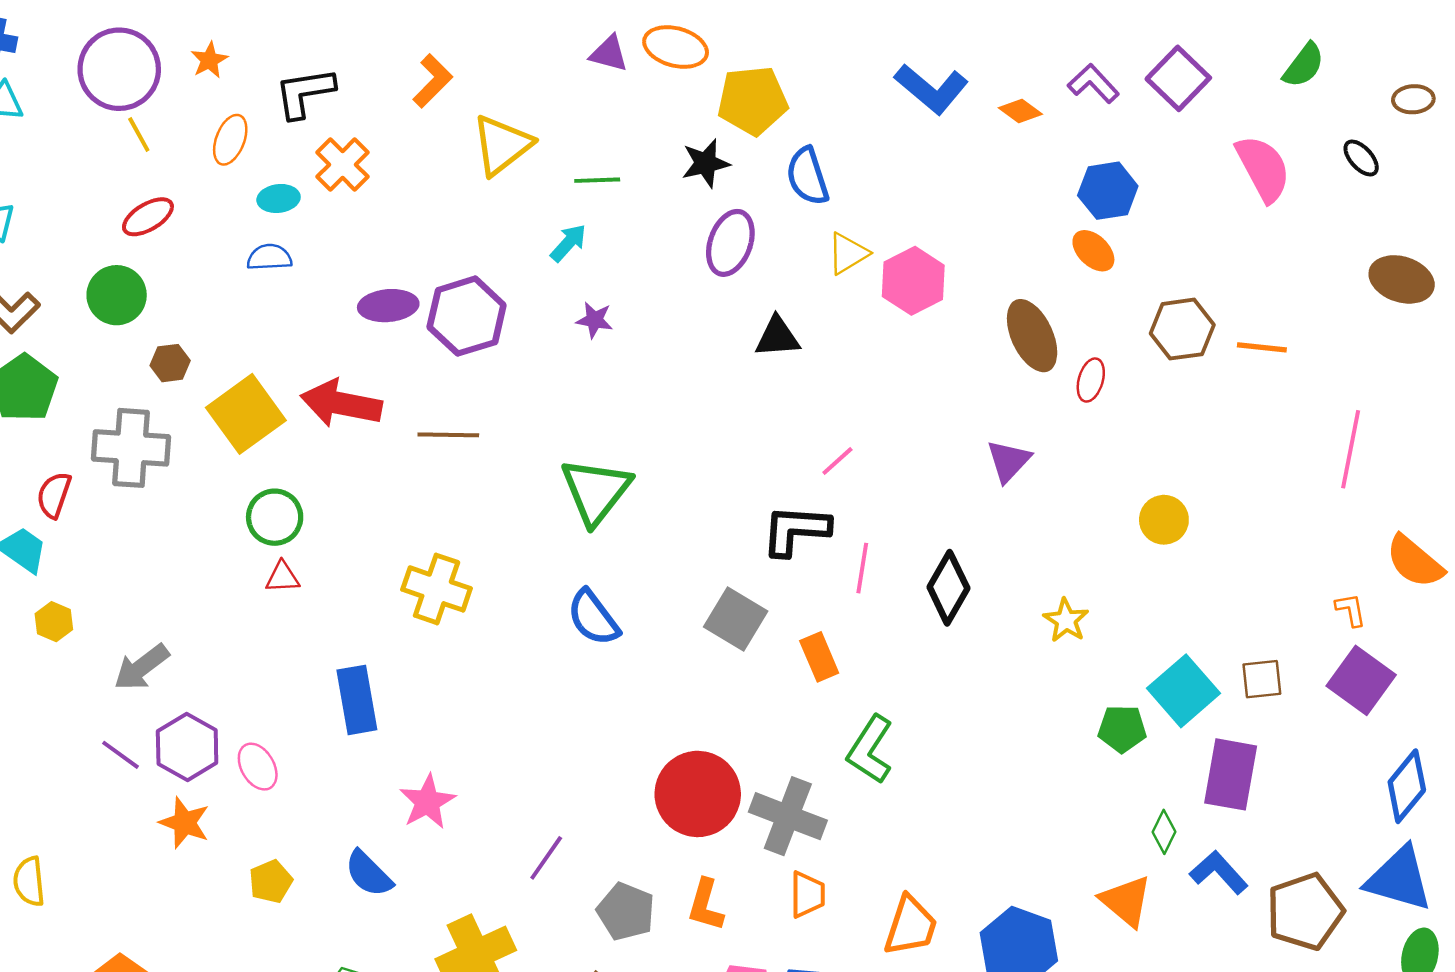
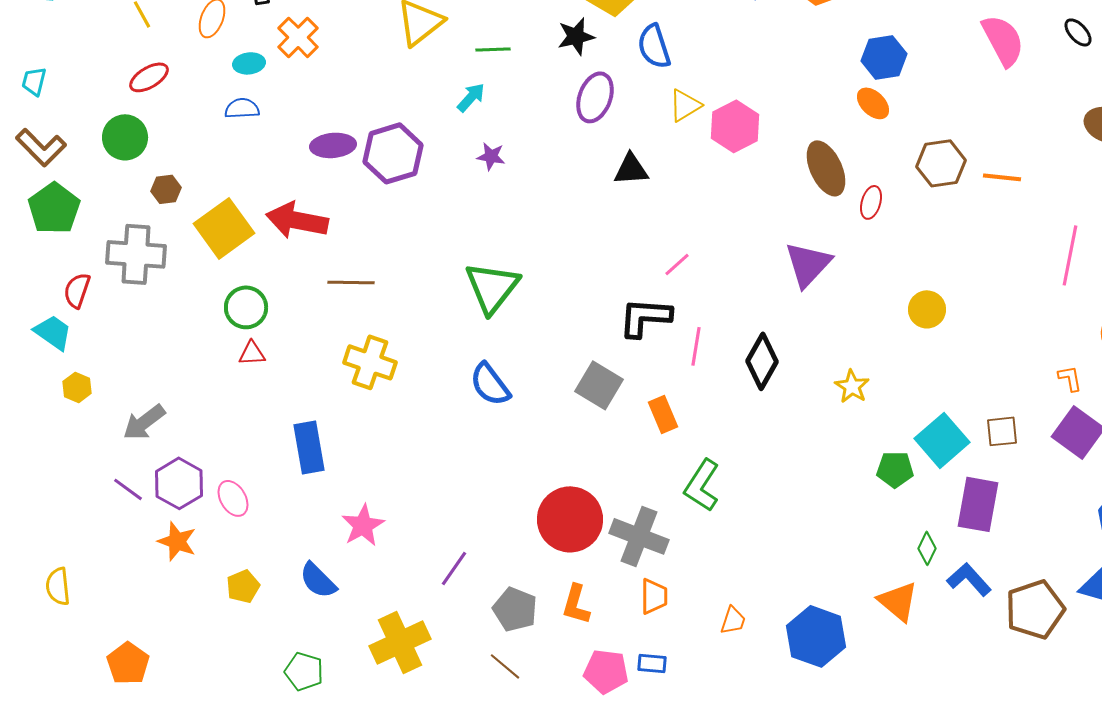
brown line: (448, 435) -> (351, 282), moved
purple triangle: (1009, 461) -> (808, 264), size x1.4
orange trapezoid: (911, 926) -> (733, 620), size x0.6

